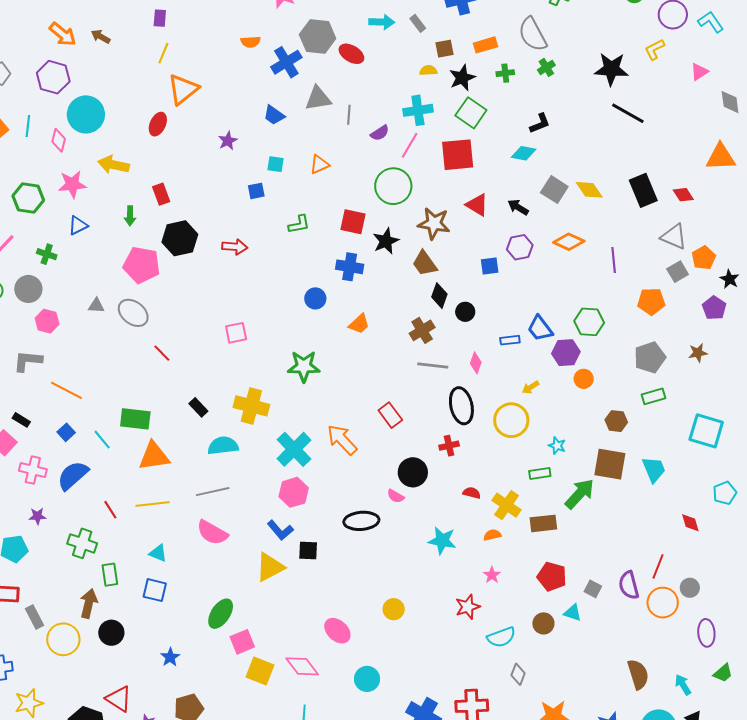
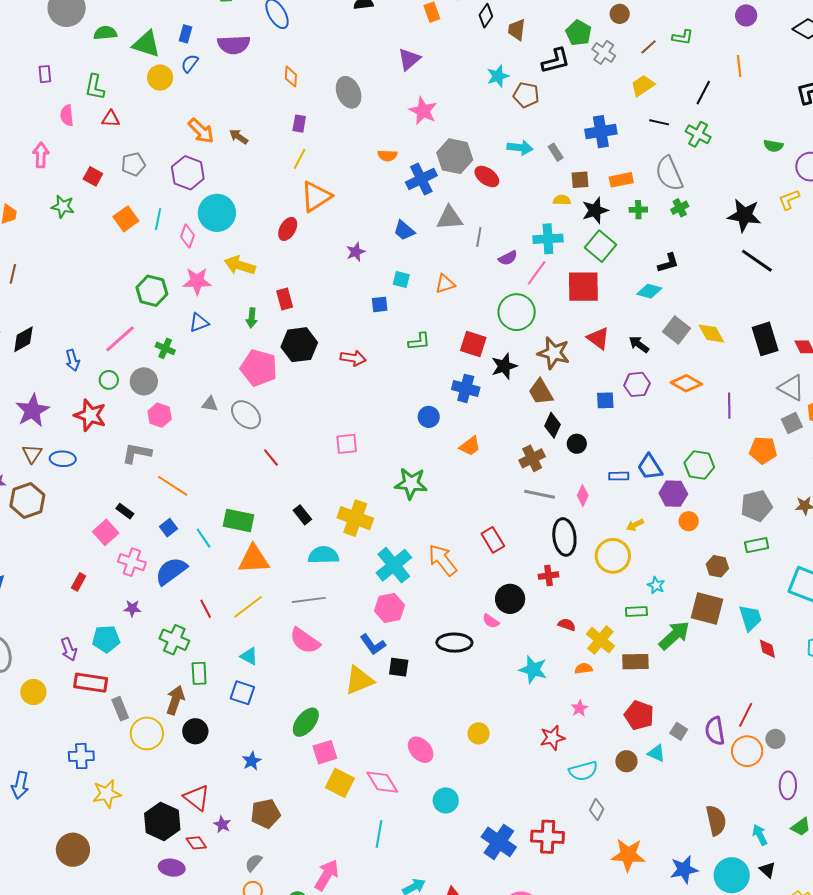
yellow line: (153, 504) -> (248, 607), turned -36
red diamond: (690, 523) -> (767, 649), moved

